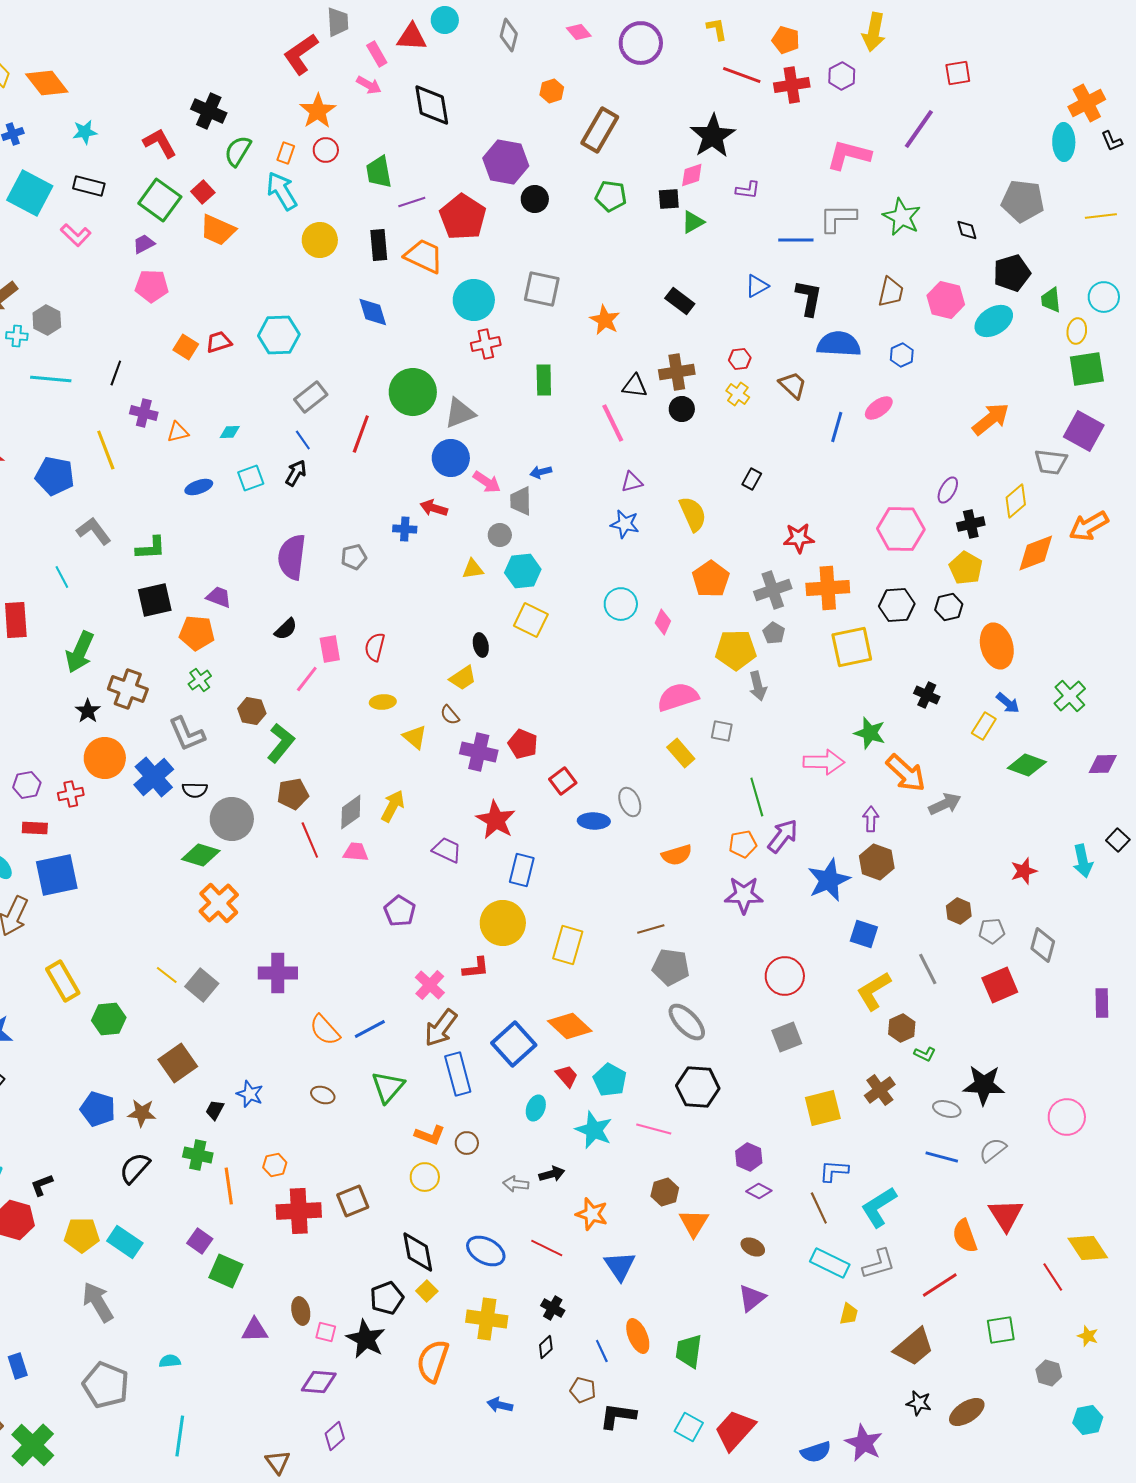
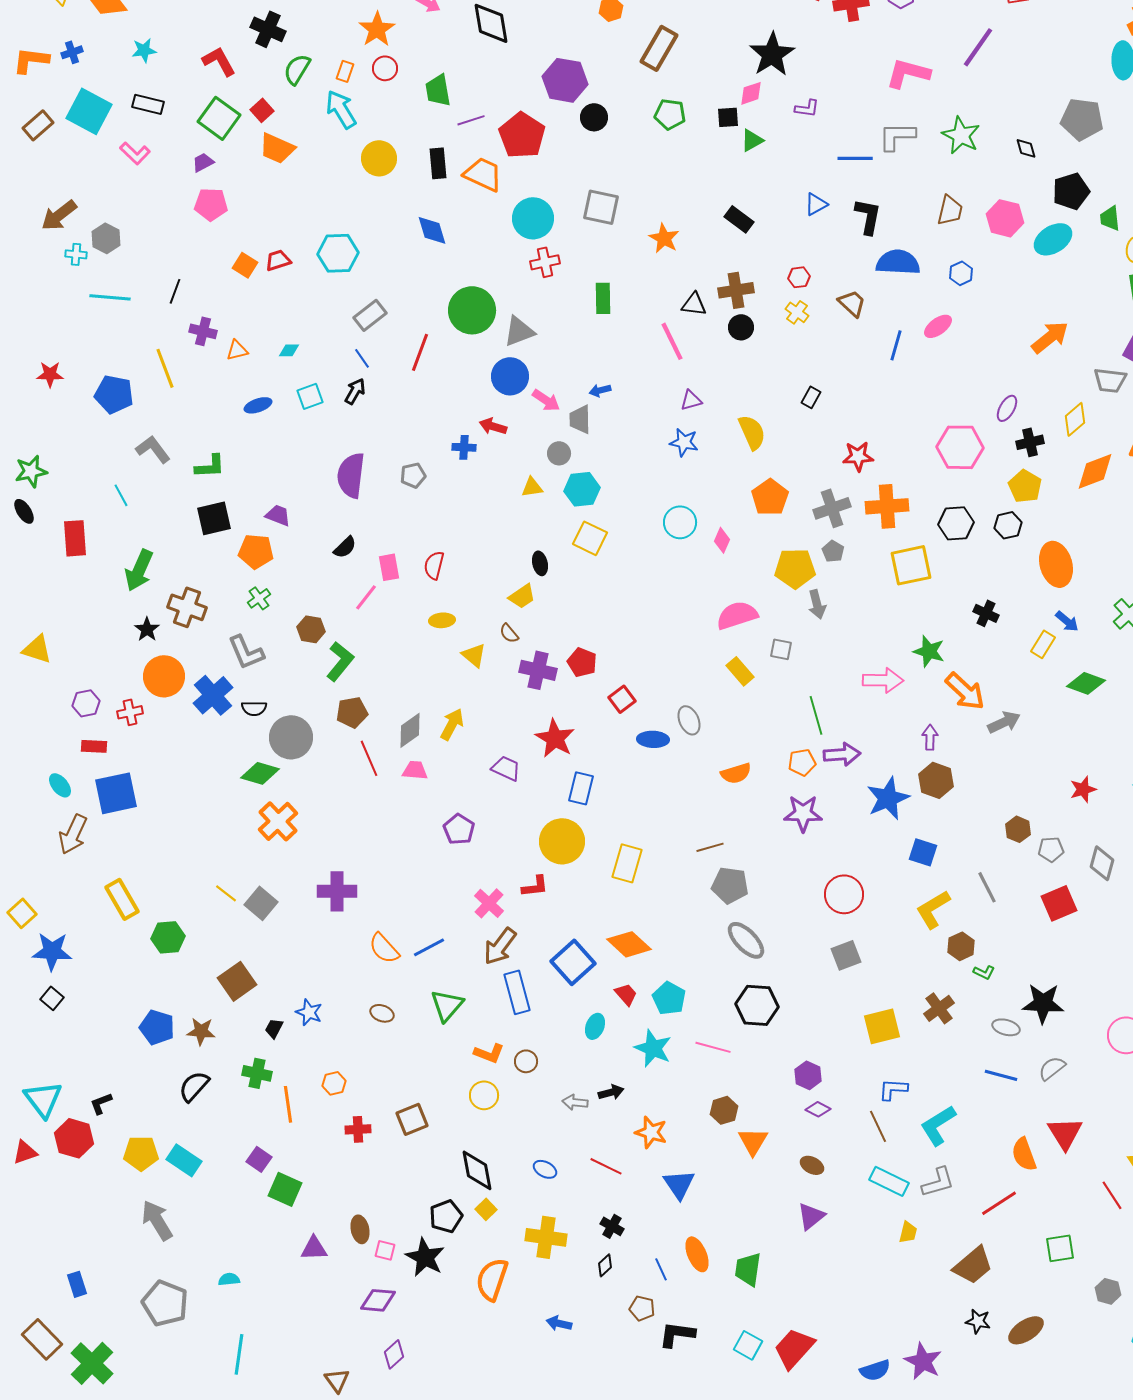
purple arrow: (783, 836) -> (842, 754), turned 48
red cross: (299, 1211) -> (358, 1129), size x0.6
blue ellipse: (486, 1251) -> (545, 1169), size x0.6

